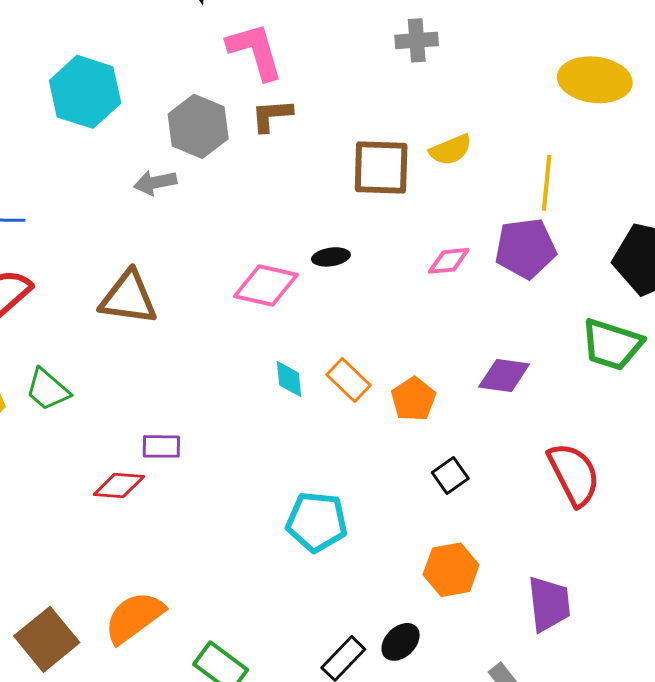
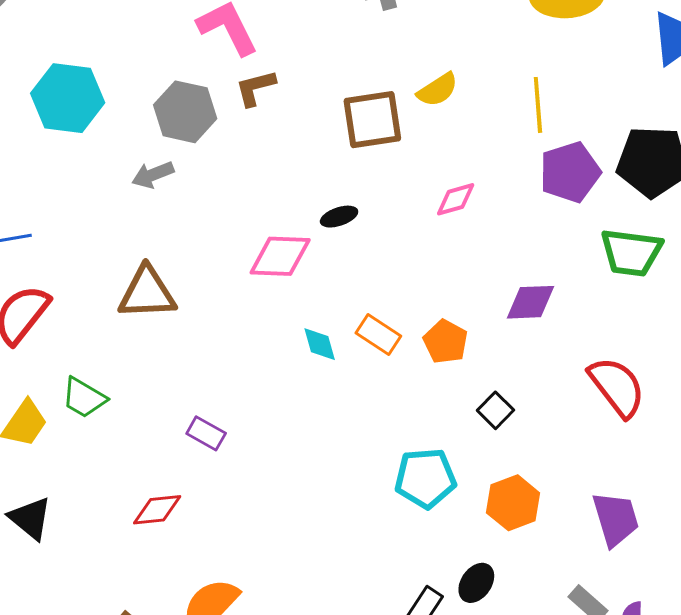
purple pentagon: (525, 248) -> (570, 172), moved
purple rectangle: (161, 446) -> (206, 433), turned 39
red diamond: (119, 486) -> (157, 510), moved
cyan pentagon: (317, 522) -> (425, 478), moved

